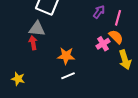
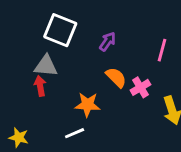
purple arrow: (99, 12) -> (108, 42), moved
orange semicircle: (116, 37) -> (116, 77), moved
white line: (68, 76) -> (75, 133), moved

